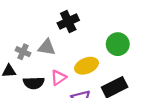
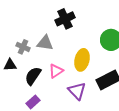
yellow ellipse: (87, 66) -> (82, 60), turned -55
black semicircle: (34, 83) -> (33, 76), turned 126

